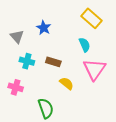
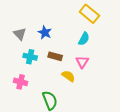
blue star: (44, 28) -> (45, 32), moved
cyan semicircle: (85, 45) -> (84, 39), turned 56
pink triangle: (94, 69) -> (82, 62), moved, size x0.6

